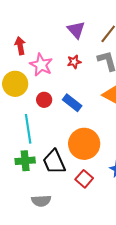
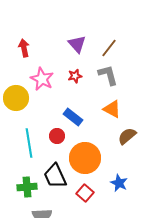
red arrow: (20, 46) -> (24, 48), moved
red circle: (44, 100) -> (57, 136), moved
green cross: (25, 161) -> (27, 187), moved

